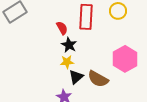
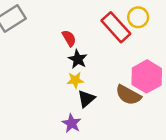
red rectangle: (86, 17) -> (116, 27), moved, turned -45
brown semicircle: (98, 79) -> (128, 95), moved

